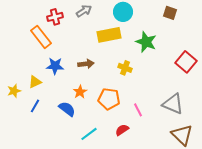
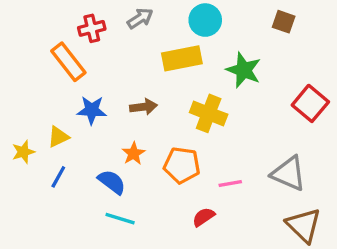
yellow cross: (125, 68) -> (209, 113), size x1.5
pink line: (138, 110) -> (230, 184), turned -72
cyan line: (89, 134) -> (120, 219), moved, turned 54

